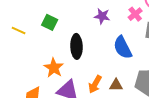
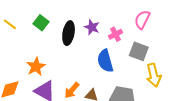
pink cross: (135, 14) -> (116, 34), moved
black ellipse: (76, 46) -> (69, 33), moved

